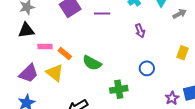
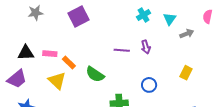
purple line: (102, 14) -> (122, 50), moved
black triangle: (26, 30) -> (26, 53), moved
purple trapezoid: (29, 73) -> (17, 79), moved

